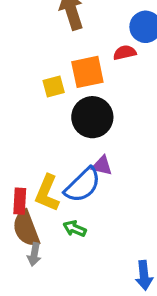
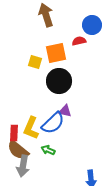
yellow square: (54, 87) -> (35, 62), turned 32
brown semicircle: (26, 229) -> (18, 150), turned -30
gray arrow: (34, 254) -> (23, 166), size x1.5

